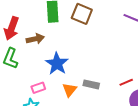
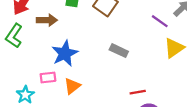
gray rectangle: (91, 84) -> (119, 51), moved
pink rectangle: (38, 88) -> (48, 77), moved

